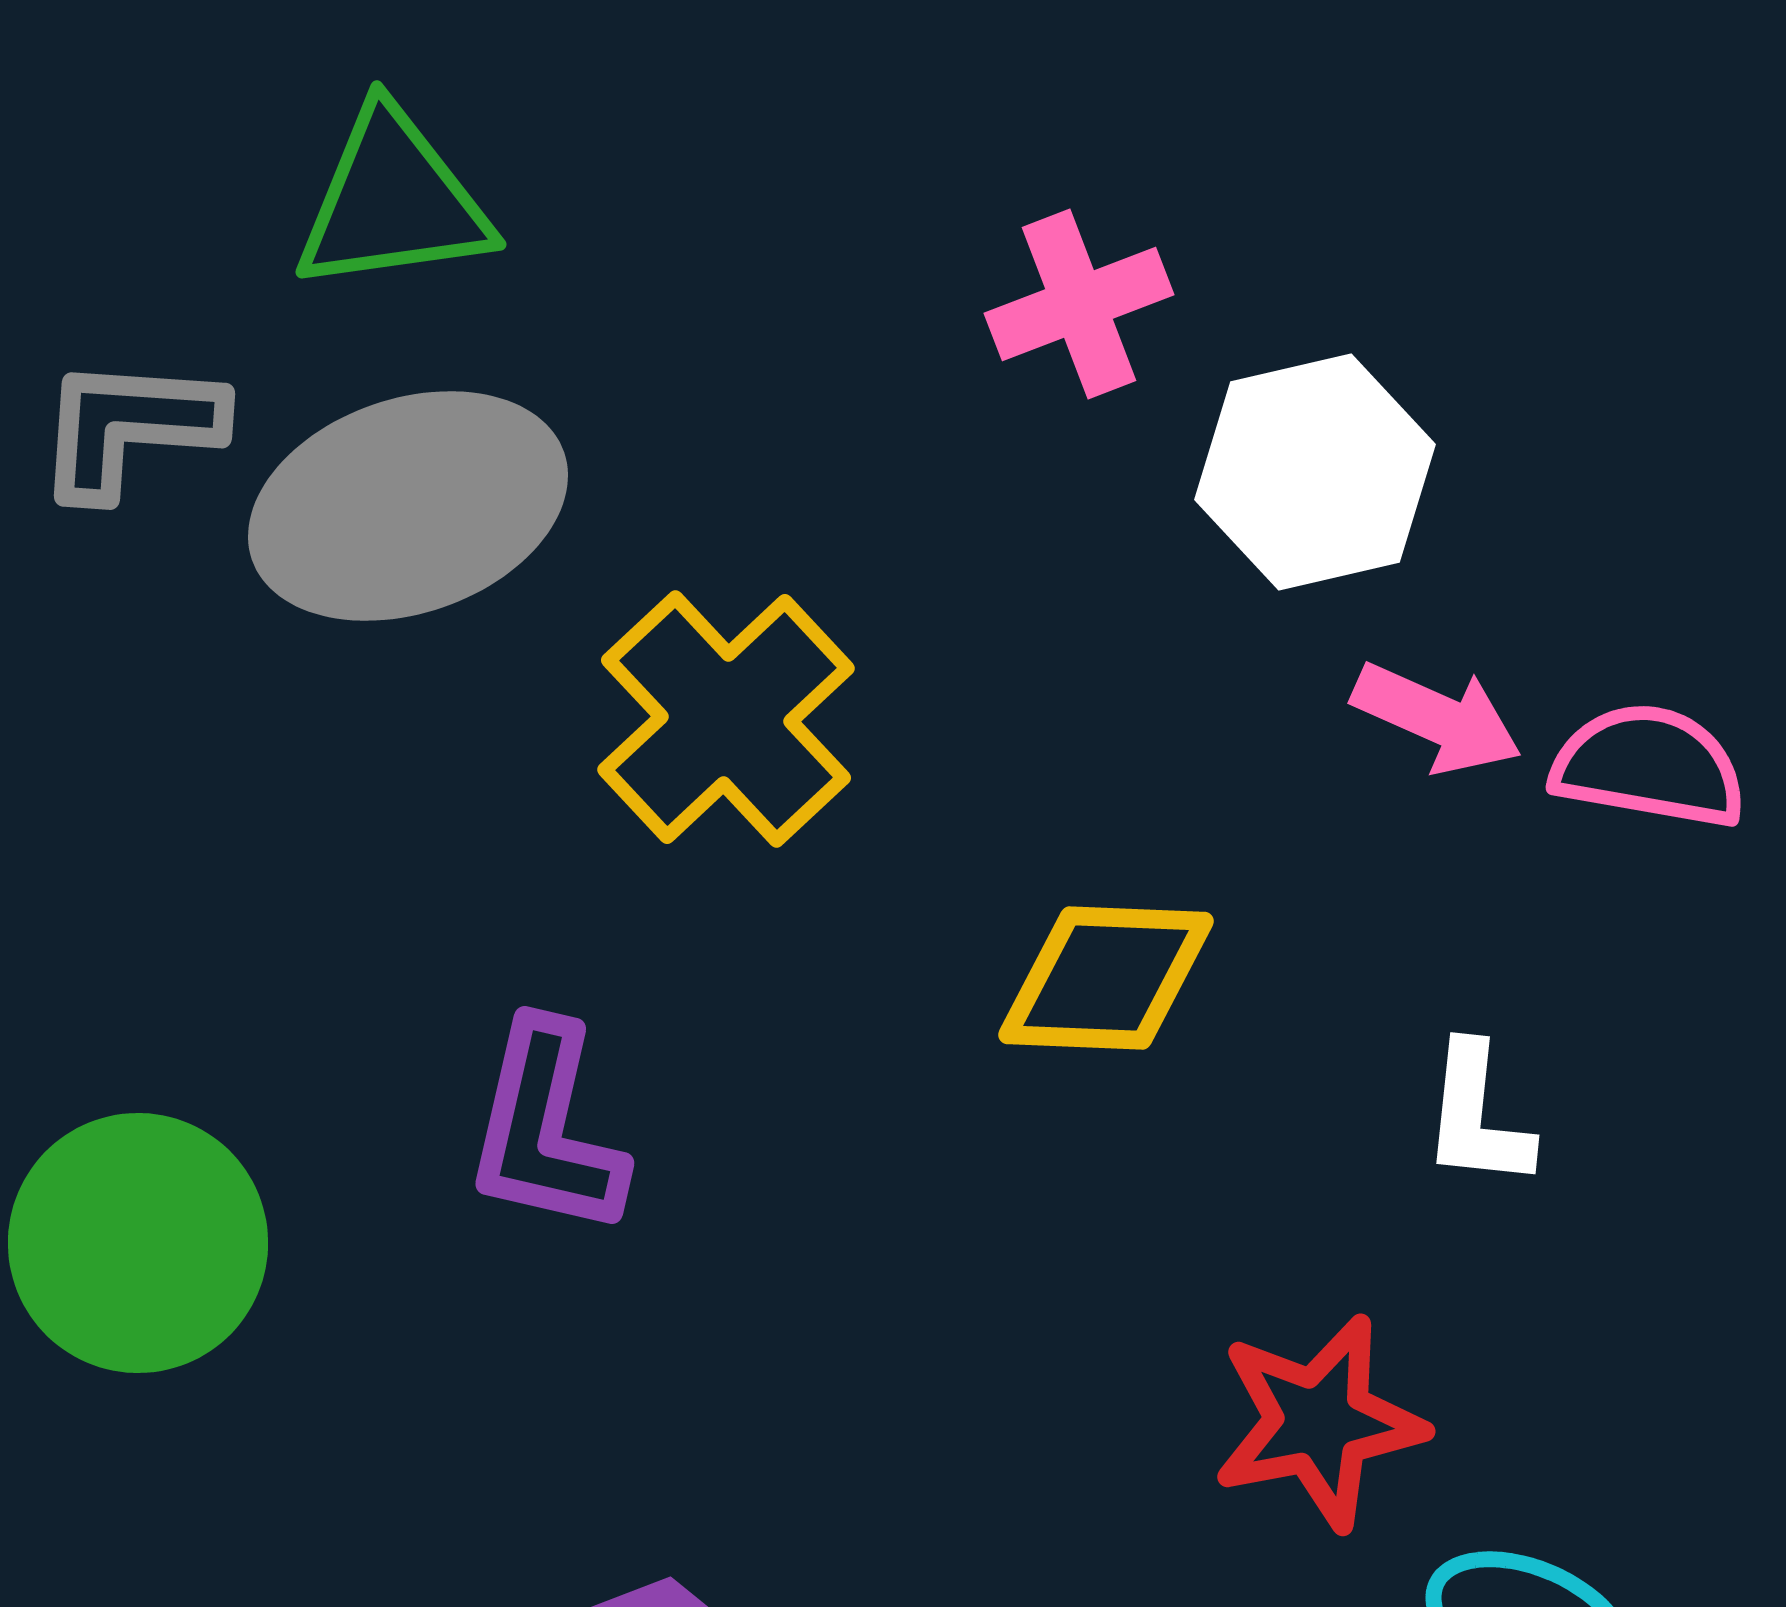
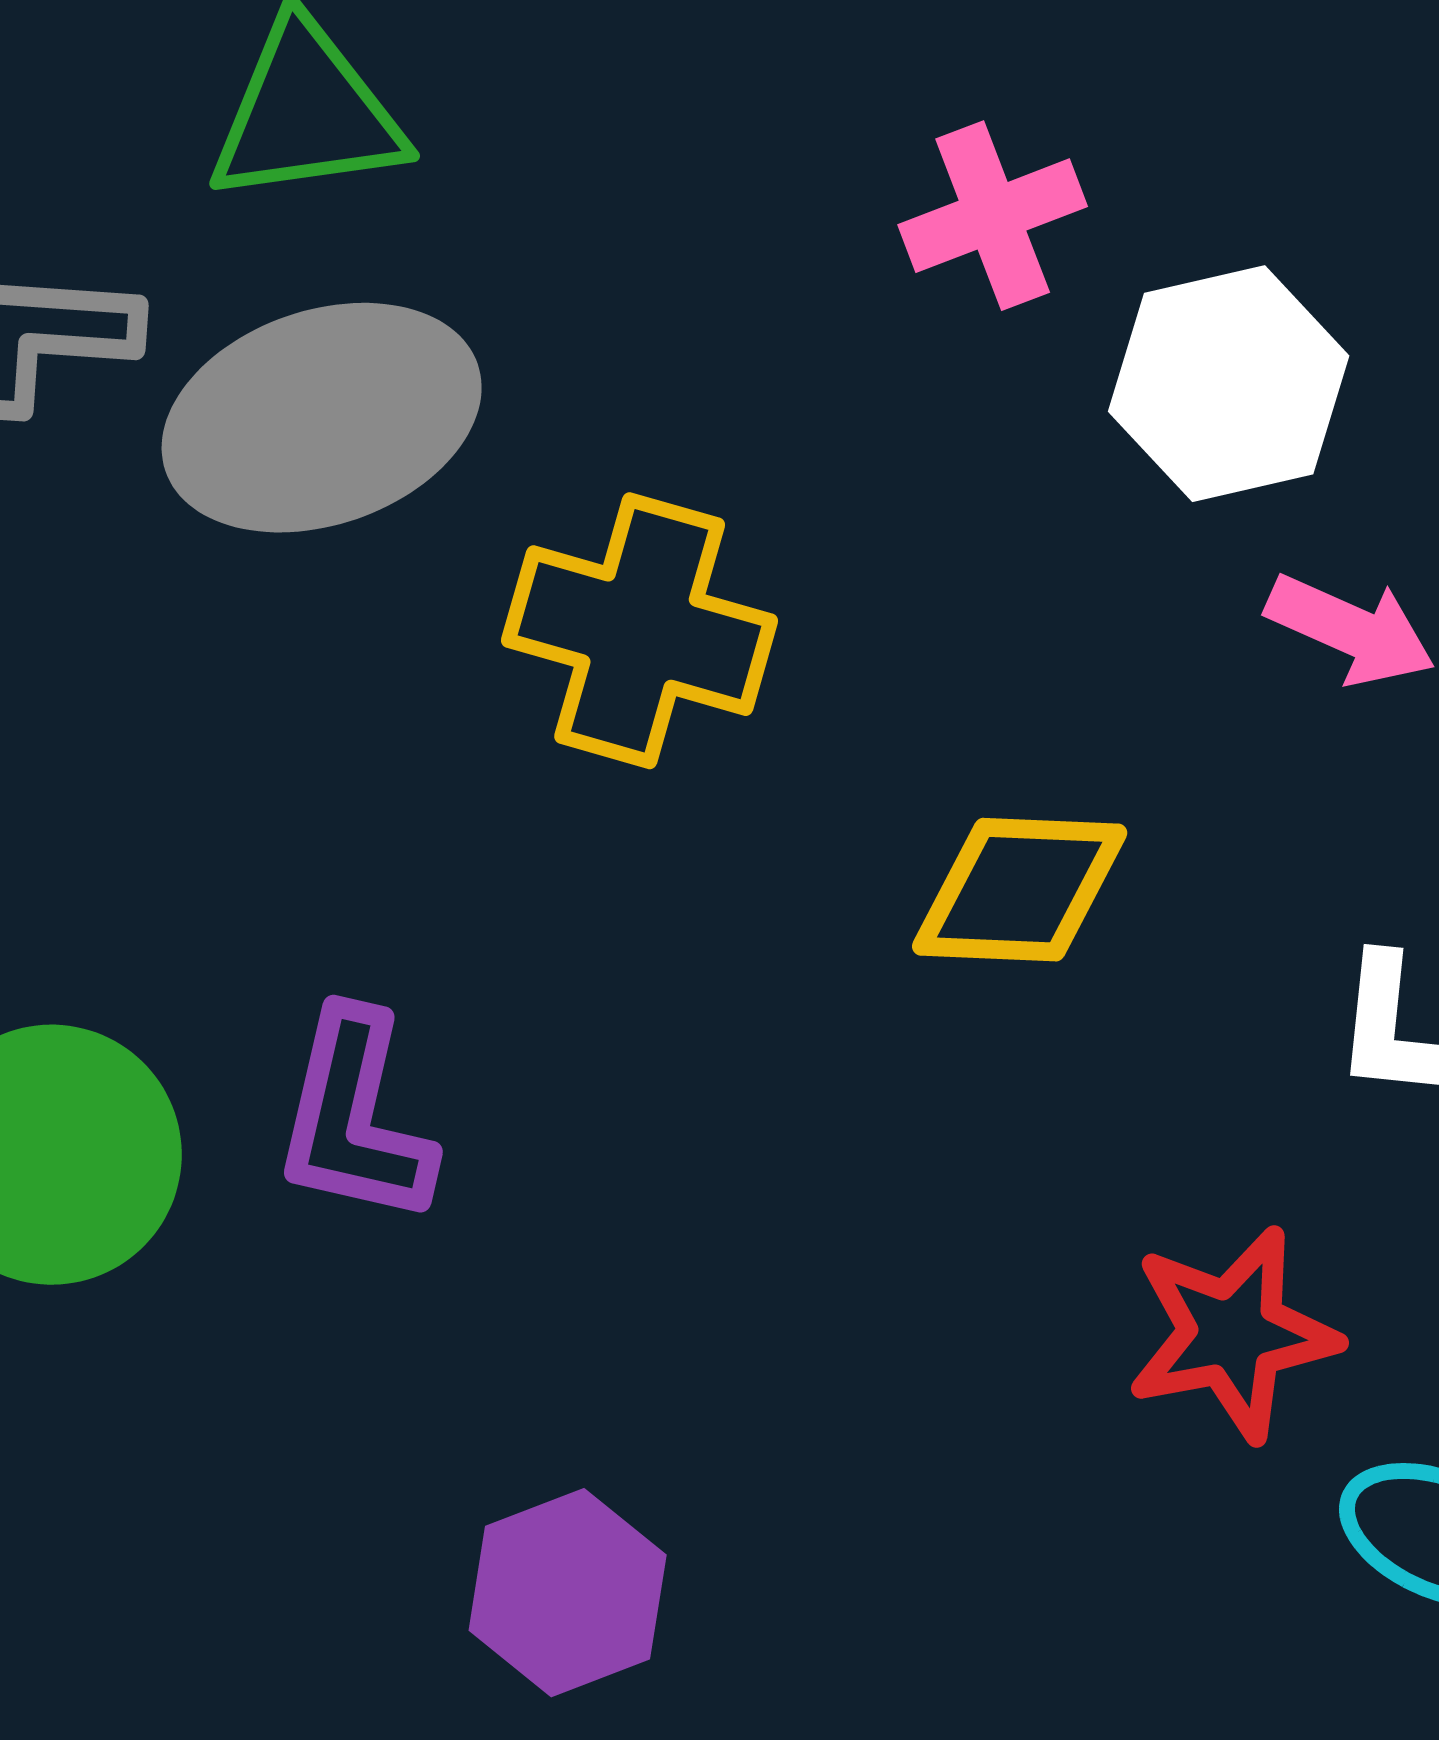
yellow cross: (726, 719) -> (640, 631), turned -31
purple L-shape: (546, 1129) -> (355, 1118), moved

